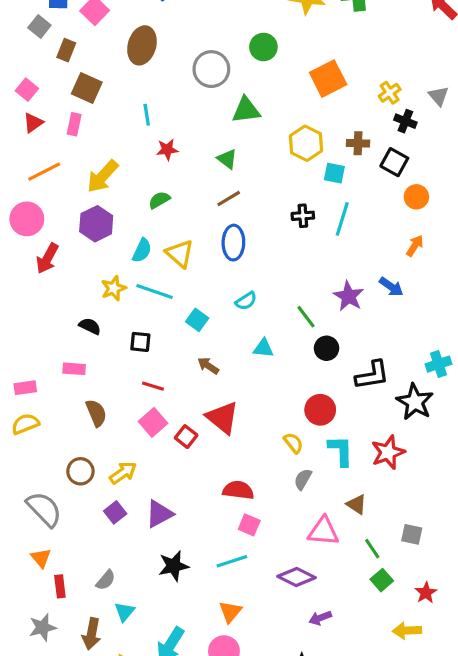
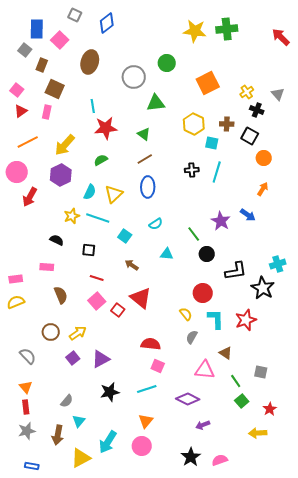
red star: (167, 150) -> (106, 128), size x1.6
yellow triangle: (180, 254) -> (114, 194), turned 36
gray semicircle: (44, 509) -> (28, 356), size x0.7
red rectangle: (60, 586) -> (26, 407), moved

